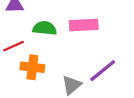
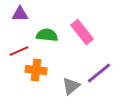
pink rectangle: (84, 25) -> (82, 32), turned 55

